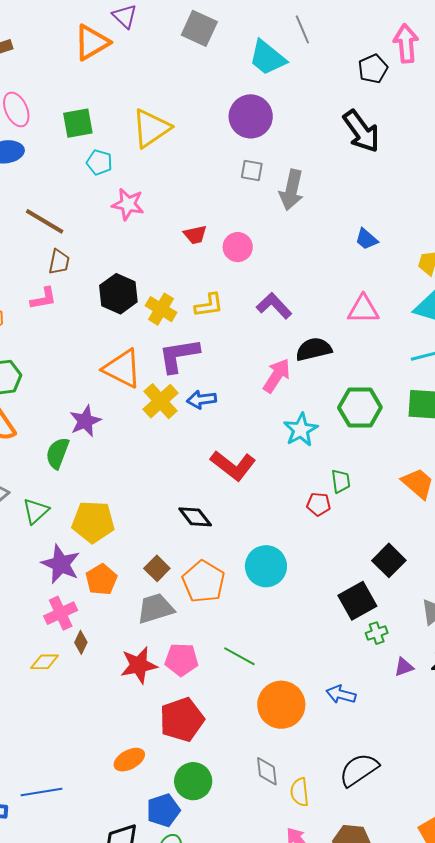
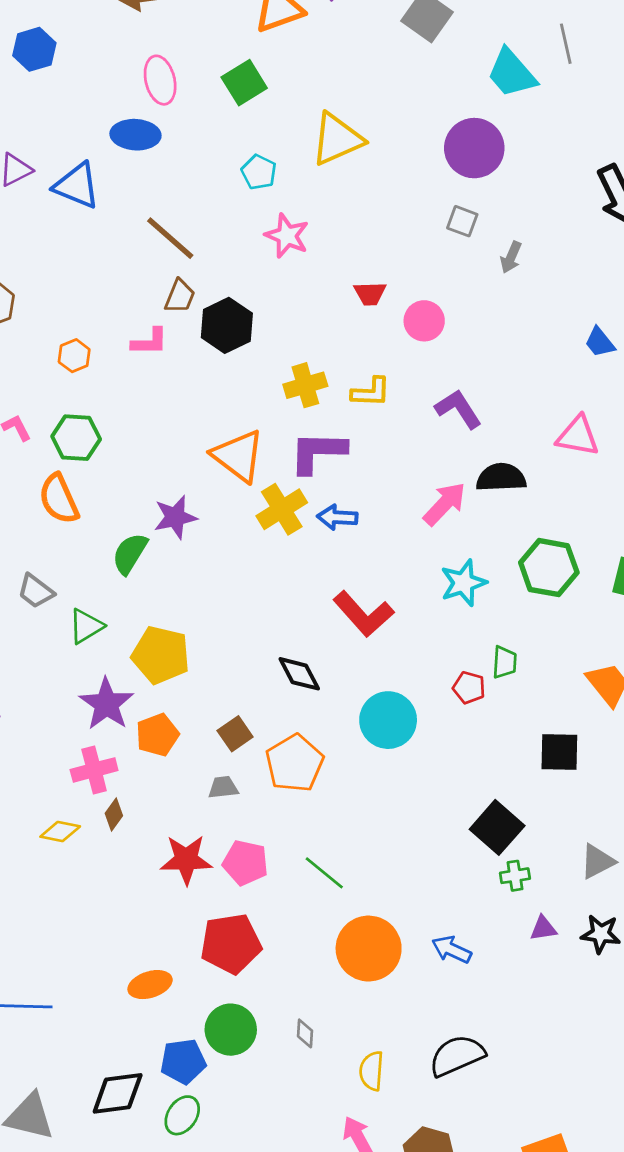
green square: (78, 123) -> (244, 83), moved, turned -32
gray arrow: (292, 190) -> (511, 257), size x0.6
black hexagon: (118, 294) -> (227, 325), moved
yellow cross: (161, 309) -> (305, 385), turned 32
black square: (389, 560) -> (559, 752), moved, turned 36
cyan circle: (266, 566) -> (388, 720), moved
black square: (357, 601) -> (497, 827), turned -30
gray trapezoid: (156, 608) -> (223, 787), size x0.6
gray diamond: (267, 771) -> (305, 1033), moved, size x0.7

